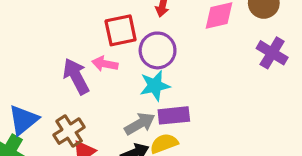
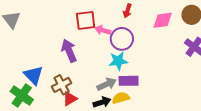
red square: (121, 30) -> (86, 20), moved
pink arrow: (105, 64) -> (103, 30), moved
blue triangle: (23, 120) -> (33, 75), turned -40

